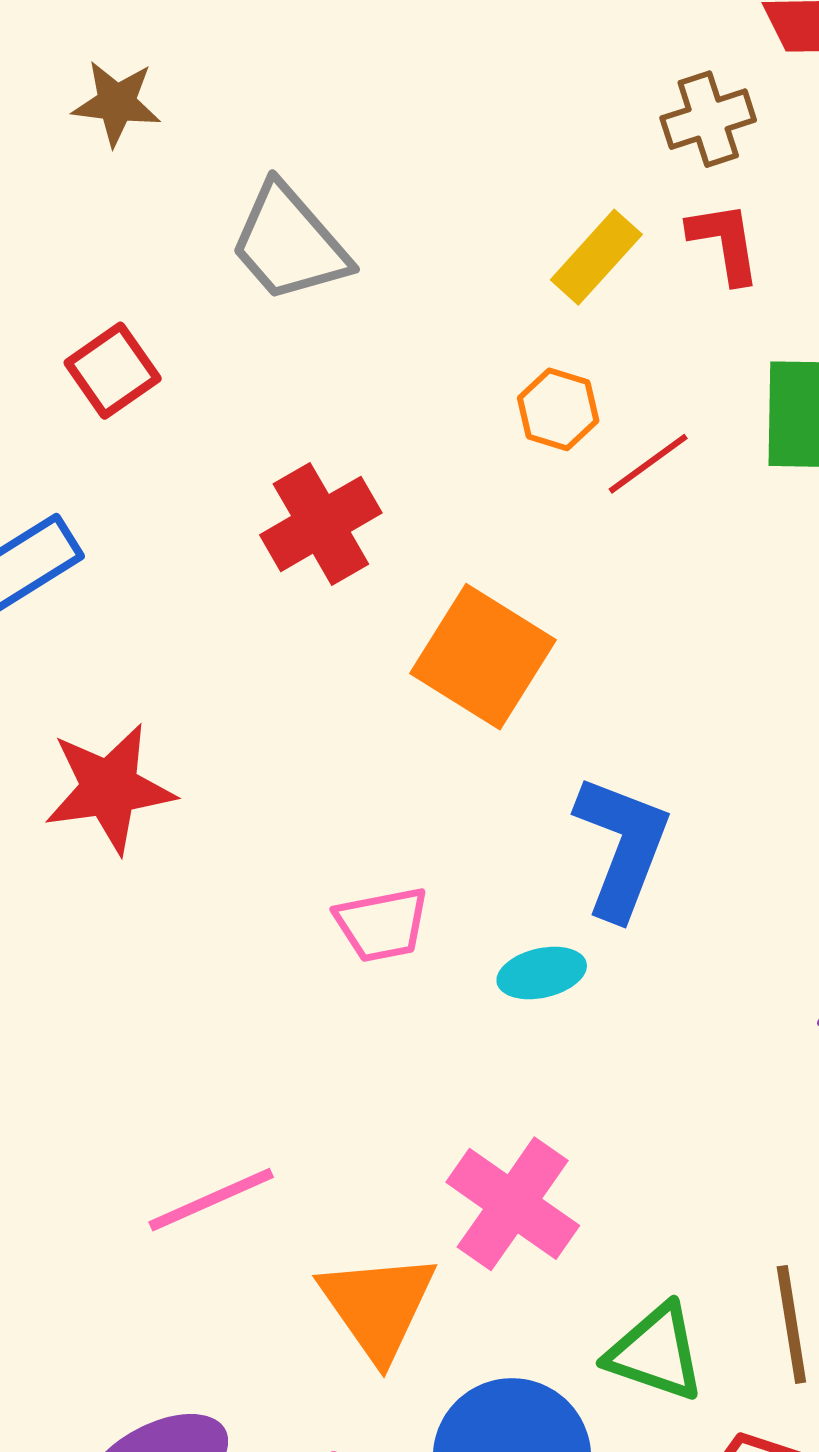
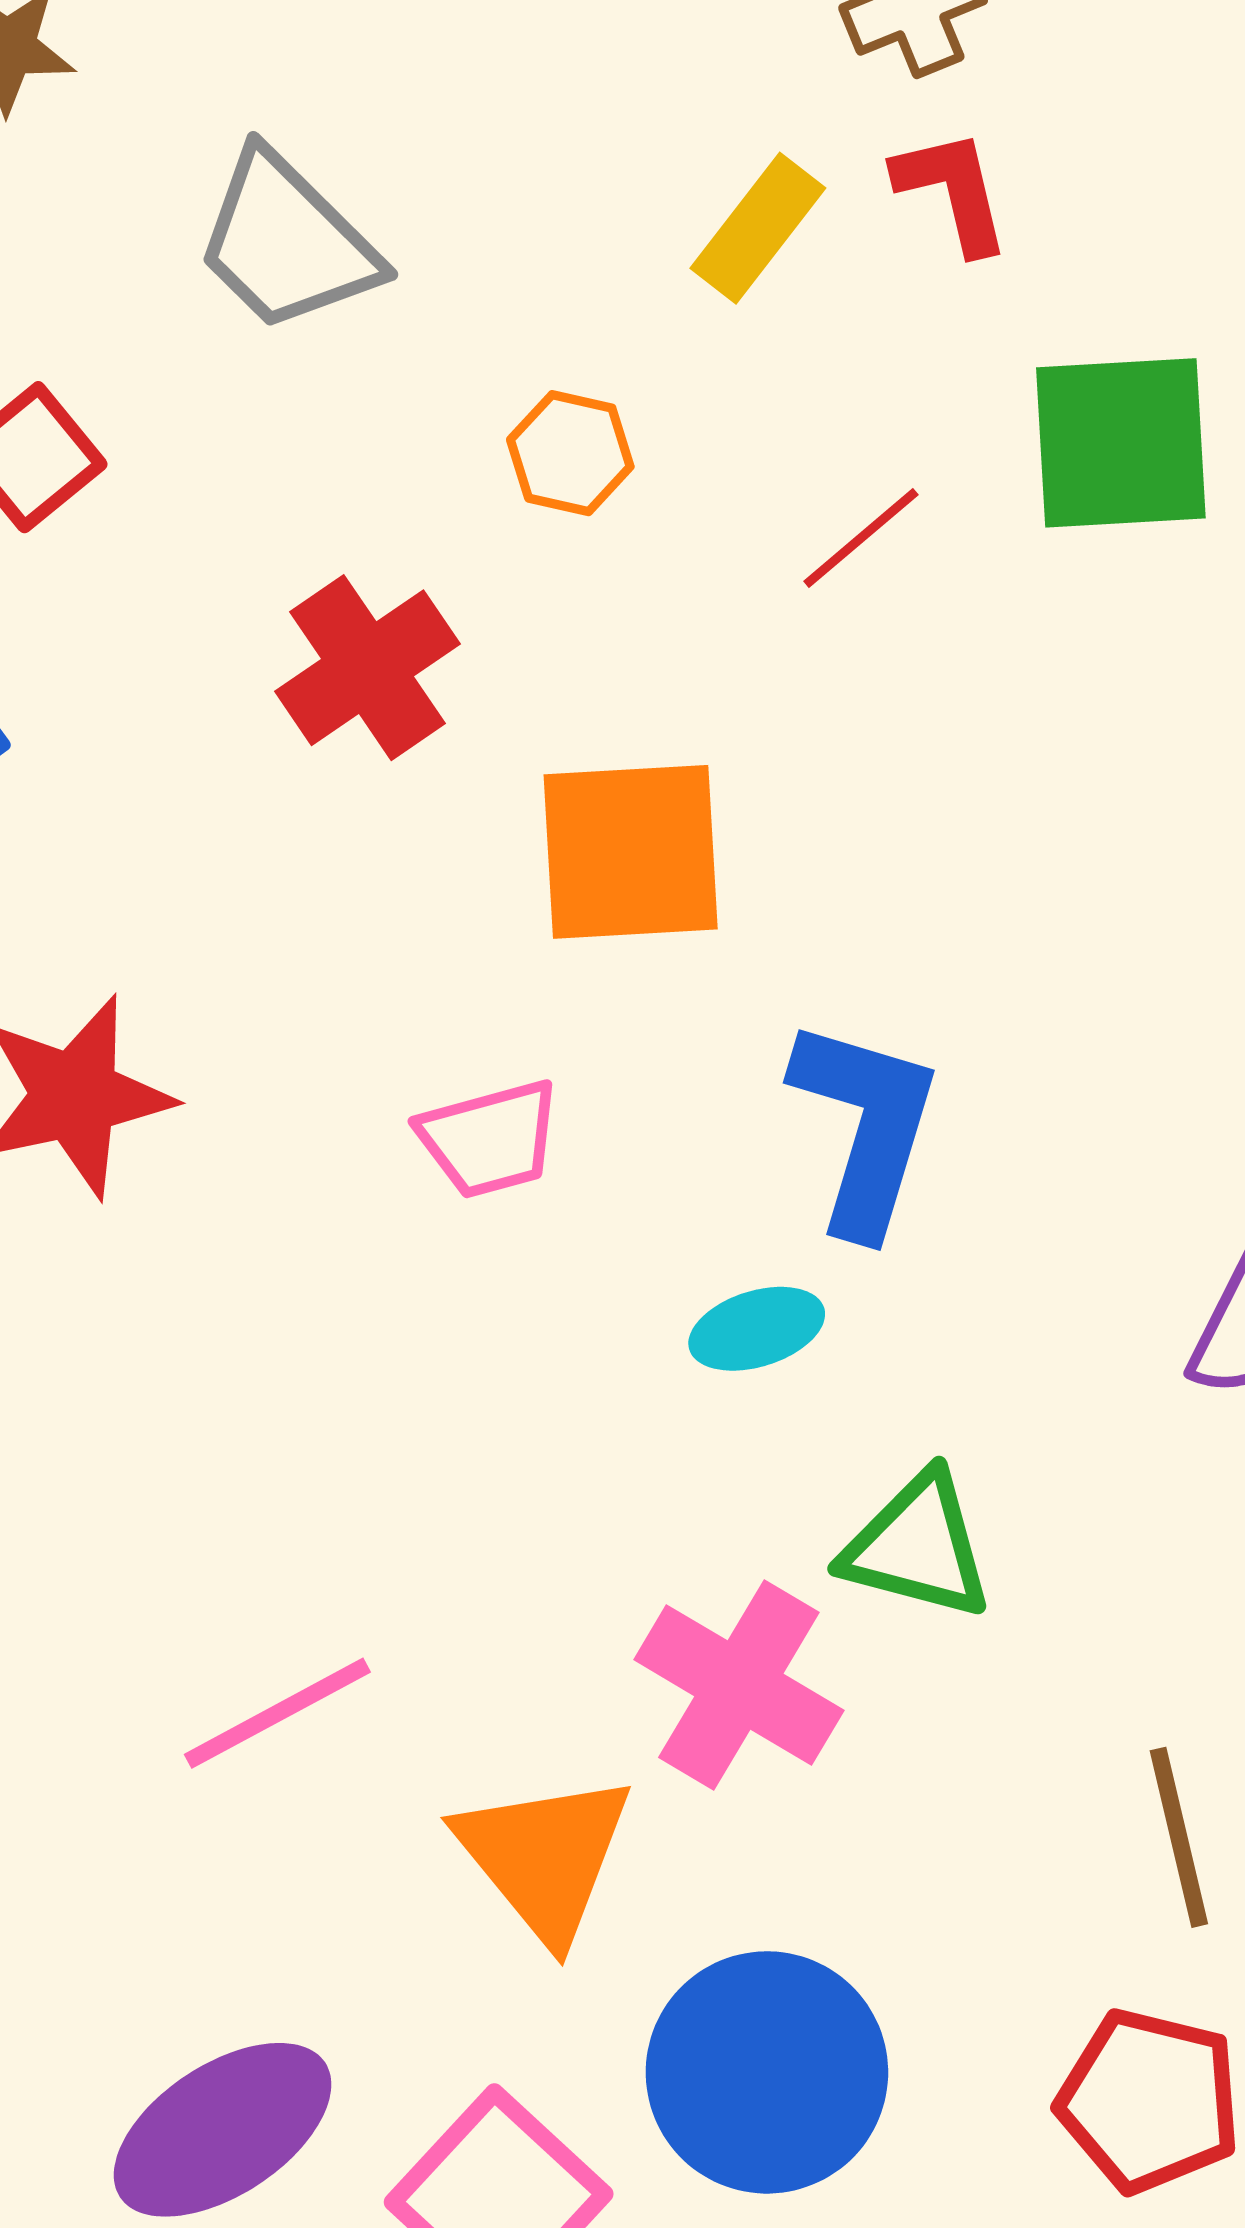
orange hexagon: (558, 409) -> (570, 453), moved
orange square: (483, 657) -> (631, 852), turned -31
pink trapezoid: (382, 924) -> (490, 1139), moved
green triangle: (656, 1353) -> (917, 1546), moved

